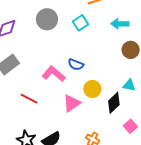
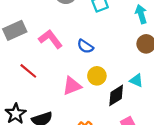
cyan arrow: (120, 24) -> (141, 14), turned 60
pink L-shape: (54, 74) -> (50, 39), moved

